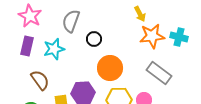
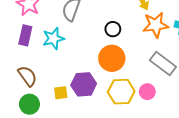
black circle: (94, 39) -> (113, 29), moved
brown semicircle: (40, 80) -> (27, 76), moved

